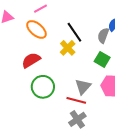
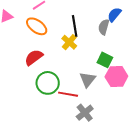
black line: (74, 32) -> (75, 26), turned 30
green square: (102, 59) -> (105, 60), moved
red line: (76, 100) -> (68, 94), moved

